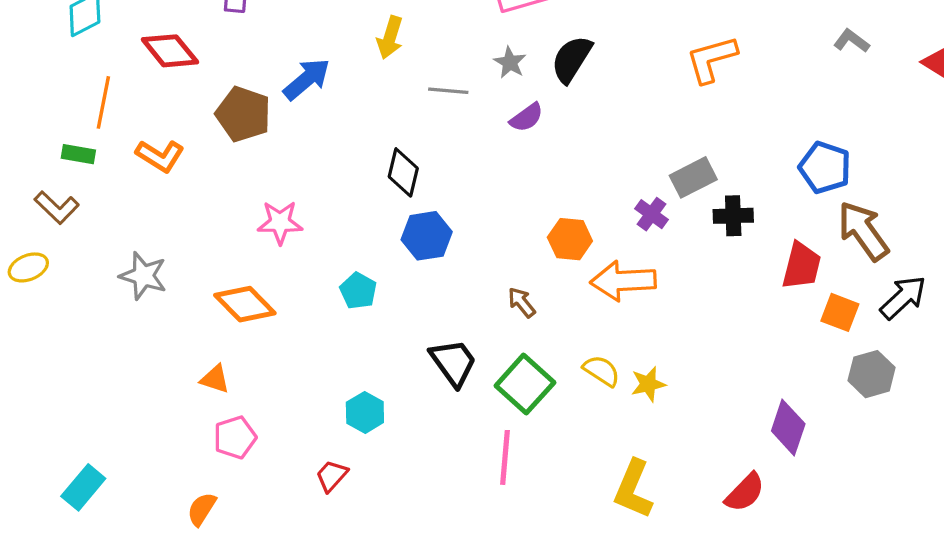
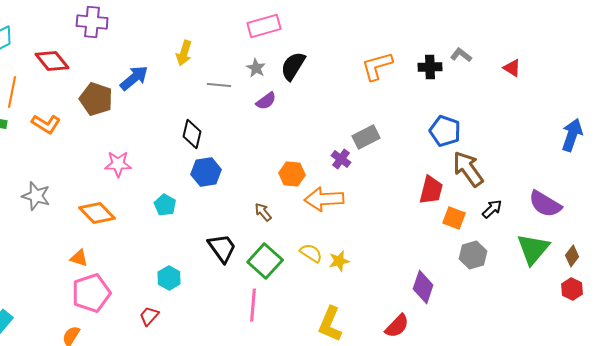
black cross: (733, 216) -> (430, 67), moved
black arrow: (903, 297) -> (492, 209), size x0.7
pink pentagon: (235, 437) -> (91, 293), size x1.5

